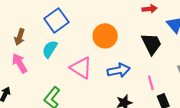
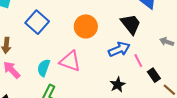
cyan semicircle: (50, 49) -> (44, 68), moved
blue arrow: (119, 70) -> (119, 49), moved

